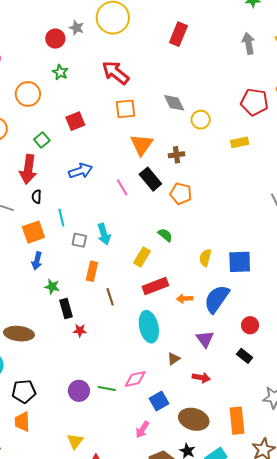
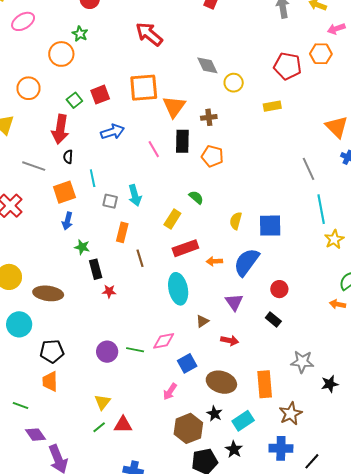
green star: (60, 72) -> (80, 34), moved
orange square: (125, 109) -> (144, 88), moved, size x1.4
red square: (75, 121) -> (100, 95), moved
black rectangle: (150, 179) -> (182, 141), turned 40

